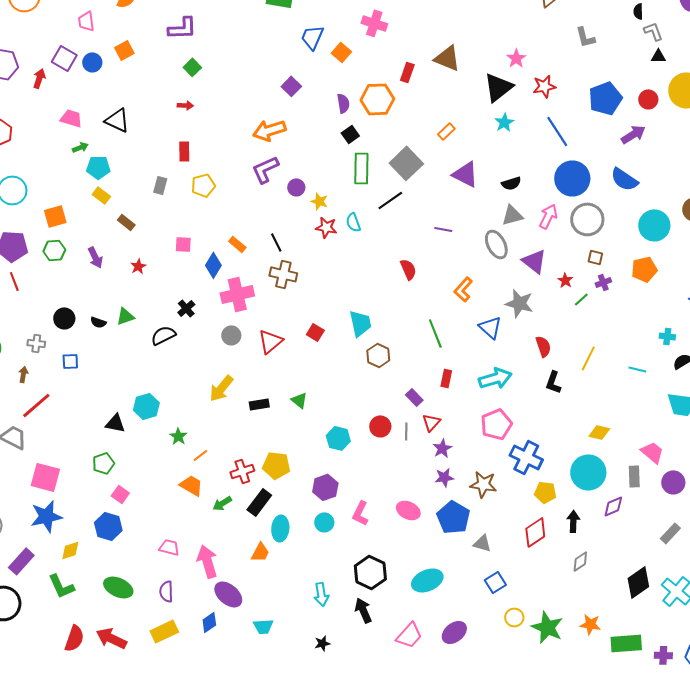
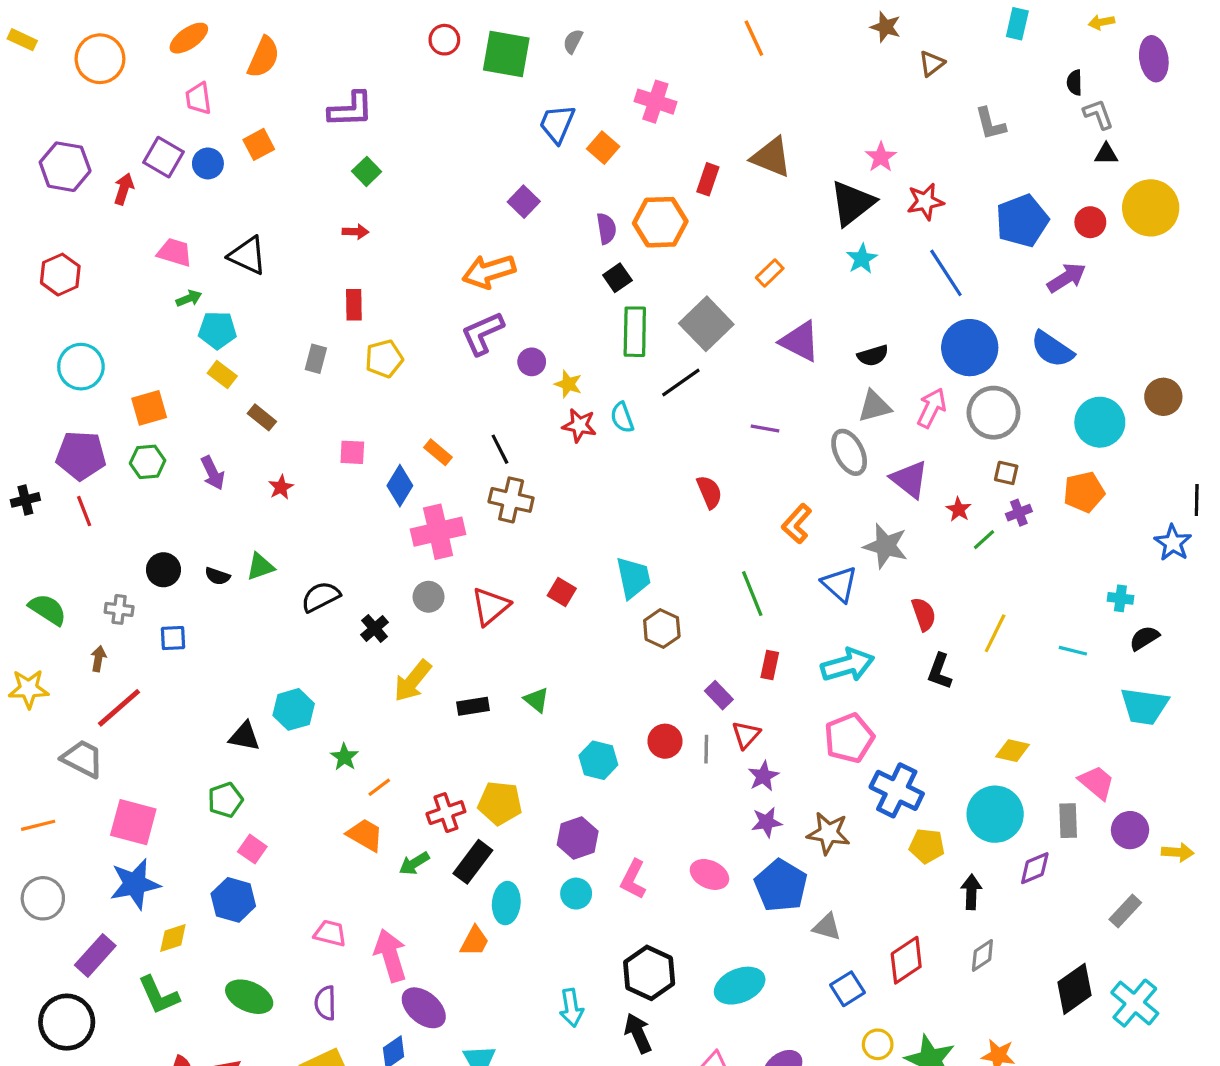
black cross: (186, 308) -> (375, 628), moved
red diamond: (535, 532) -> (906, 960), moved

